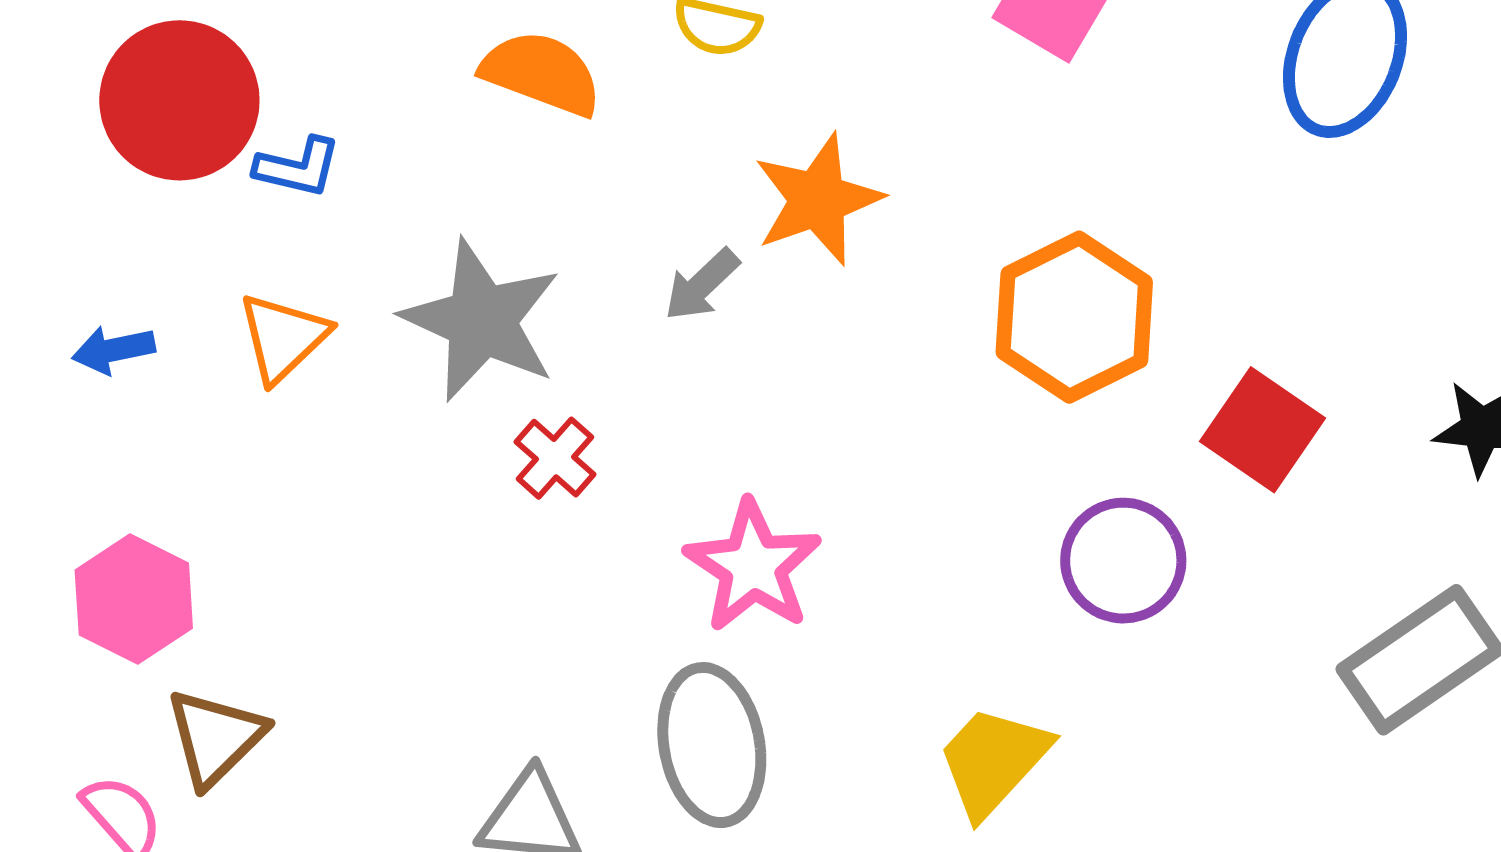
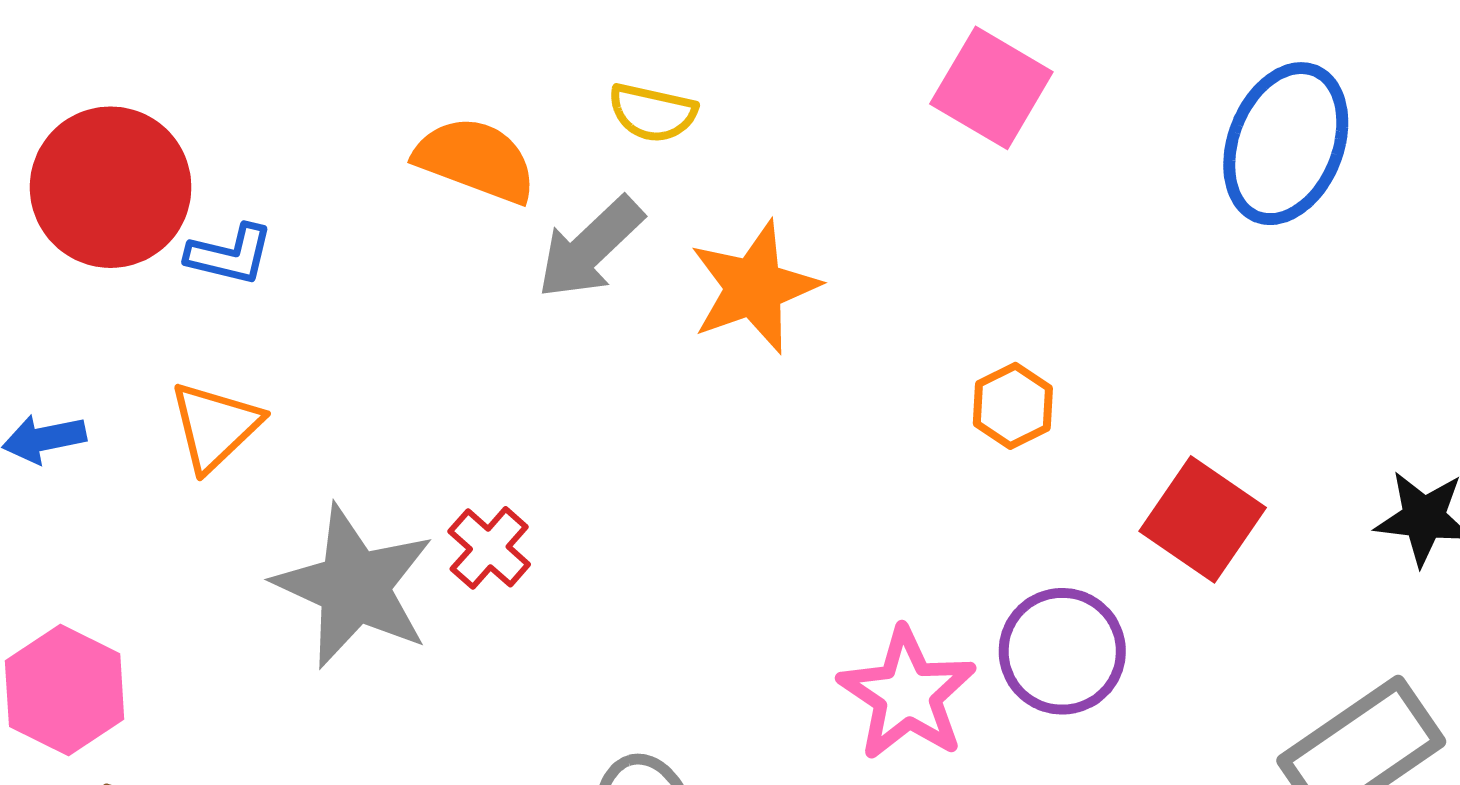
gray arrow: (702, 285) -> (590, 248), moved, size x1.4
orange hexagon: (1074, 317) -> (1013, 406), size x0.5
gray star: (481, 320) -> (354, 586), moved
pink star: (753, 566) -> (907, 694), moved

